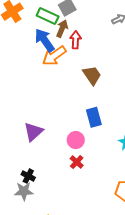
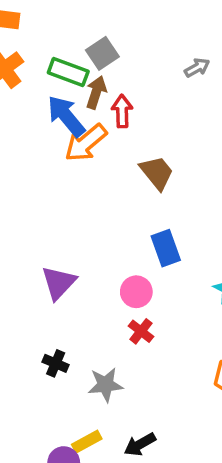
gray star: (24, 191) -> (105, 385), moved

